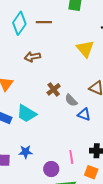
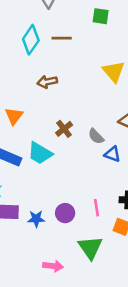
brown cross: (54, 89) -> (64, 129), moved
blue star: (26, 152) -> (36, 219), moved
purple circle: (51, 169) -> (65, 213), moved

